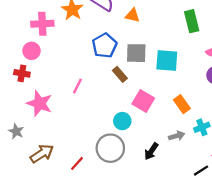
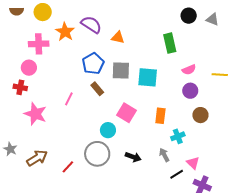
brown rectangle: (120, 74) -> (97, 89), moved
orange rectangle: (182, 104) -> (160, 116), turned 42
gray star: (16, 131) -> (10, 149), moved
gray arrow: (177, 136) -> (164, 155), moved, turned -104
black arrow: (151, 151) -> (133, 157), turned -105

